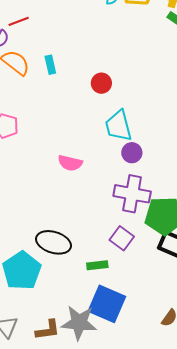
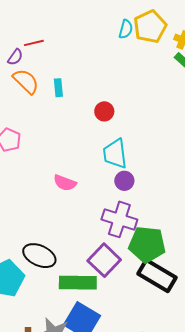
purple square: (122, 238) -> (104, 260), size x1.4
green rectangle: (97, 265) -> (78, 283), size x1.8

